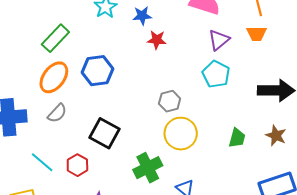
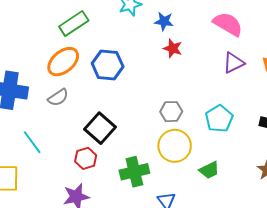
cyan pentagon: (216, 74) -> (219, 119), moved
green trapezoid: (237, 138) -> (209, 170), moved, turned 35
red hexagon: (77, 165) -> (86, 158), moved

